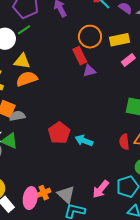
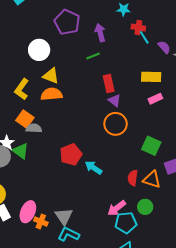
green line: (24, 30) -> (93, 56), moved
orange circle: (90, 37) -> (116, 124), moved
purple triangle: (89, 71) -> (115, 100), turned 40
pink arrow: (101, 189) -> (117, 208), moved
orange cross: (44, 193) -> (41, 222), moved, turned 32

